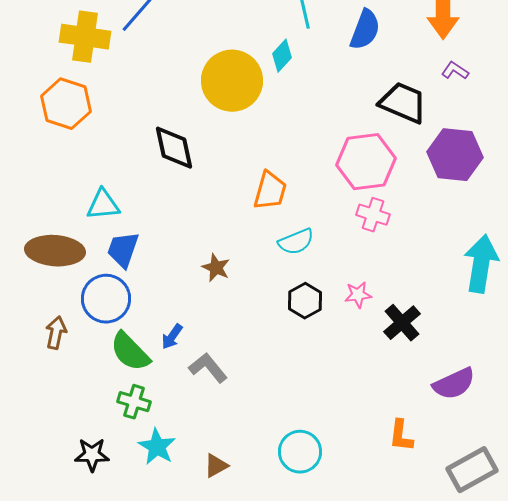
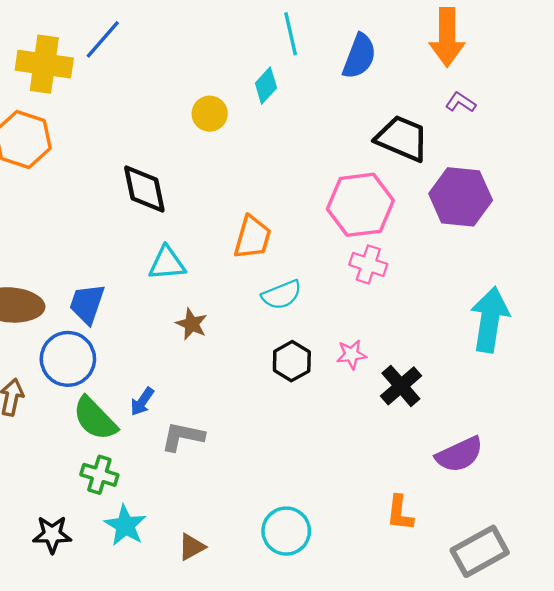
yellow circle: (232, 81) -> (210, 114), size x0.5
cyan triangle: (103, 205) -> (167, 263), moved
gray L-shape: (208, 368) -> (183, 437), turned -39

